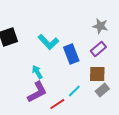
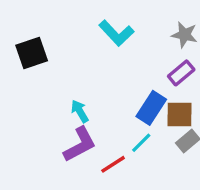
cyan L-shape: (48, 42) -> (116, 33), moved
blue rectangle: (71, 54) -> (151, 108), moved, turned 54

